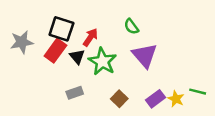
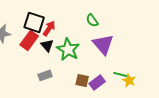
red arrow: (90, 37) -> (49, 28), moved
green line: (198, 92) -> (120, 74), moved
brown square: (119, 99) -> (82, 80), turned -32
purple rectangle: (155, 99) -> (97, 82), moved

